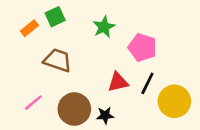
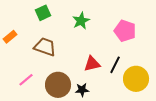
orange rectangle: (29, 28) -> (10, 37), moved
pink pentagon: (142, 47) -> (125, 31), moved

